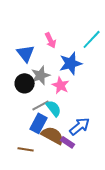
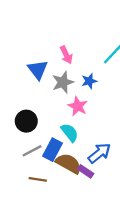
blue star: (71, 63) -> (89, 81), size x0.6
gray star: (41, 75) -> (63, 82), moved
black circle: (25, 83) -> (26, 121), moved
gray line: (41, 105) -> (32, 151), moved

